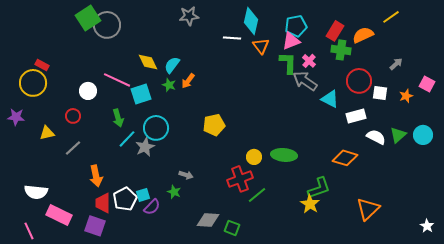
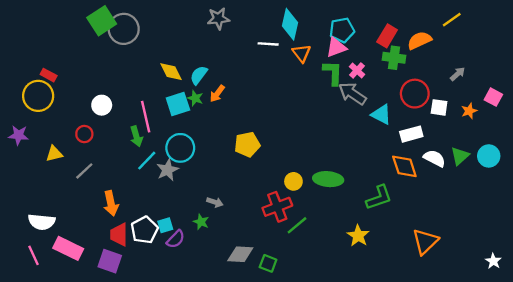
pink line: (117, 80) -> (146, 117), moved, turned 52
cyan square: (141, 94) -> (178, 104), moved
orange diamond: (345, 158) -> (404, 166), moved, turned 55
green L-shape: (319, 188) -> (379, 198), moved
pink line: (29, 231) -> (34, 255), moved

